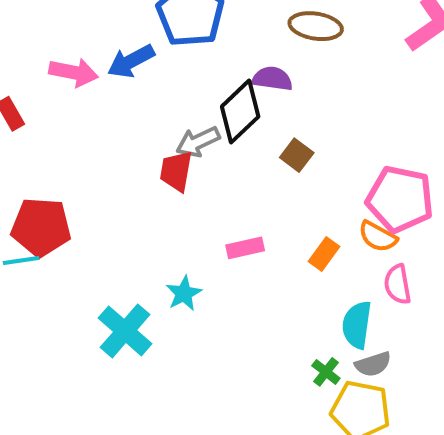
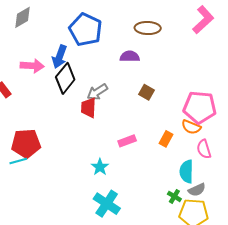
blue arrow: (131, 61) -> (60, 57), turned -35
black diamond: (240, 112) -> (65, 78), moved
cyan cross: (125, 331) -> (107, 204), moved

